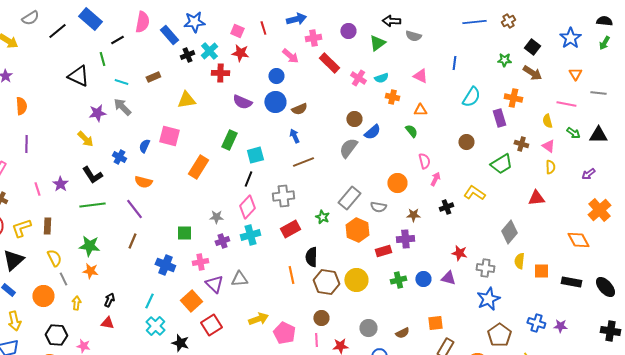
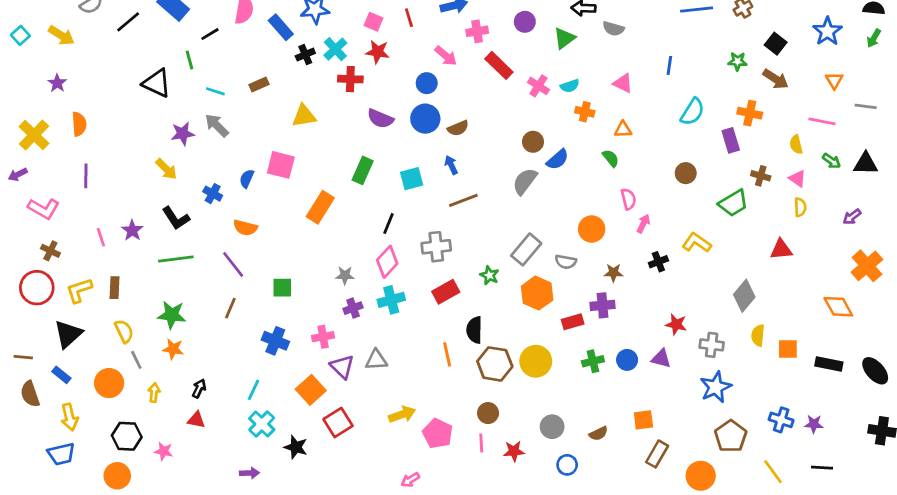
cyan square: (255, 155) -> (412, 179), moved
green square: (184, 233) -> (282, 288), moved

